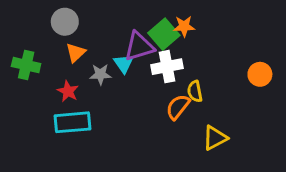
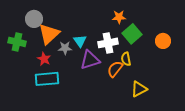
gray circle: (65, 22) -> (34, 19), moved
green square: (164, 34) -> (132, 34), moved
purple triangle: (139, 46) -> (90, 60), moved
orange triangle: (76, 53) -> (49, 34), size x1.6
orange circle: (260, 74) -> (163, 41), moved

